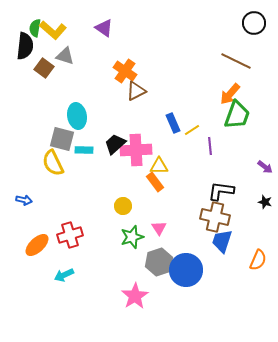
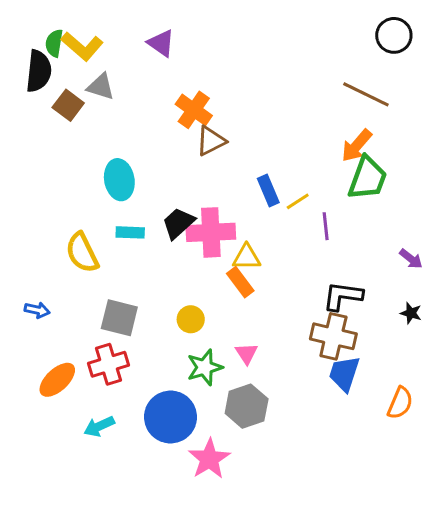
gray square: (62, 139) -> (119, 318), moved
blue circle: (186, 270) -> (171, 417), moved

